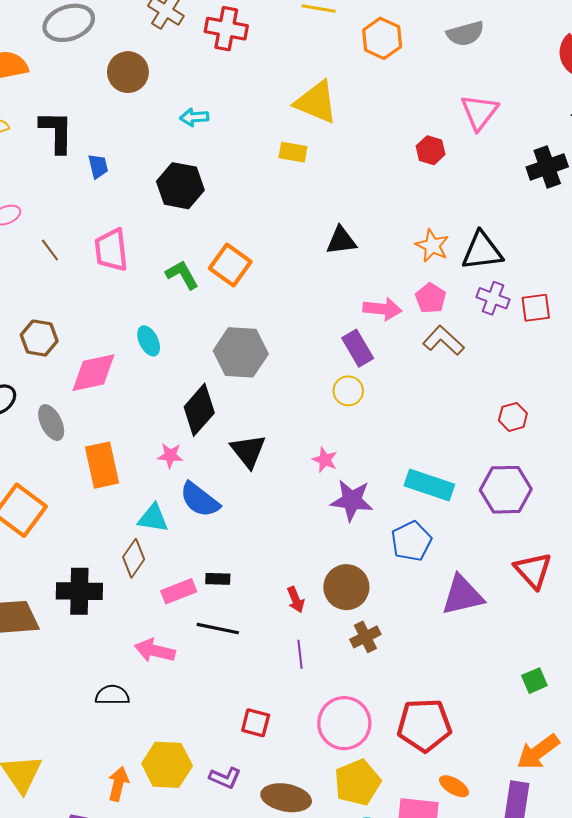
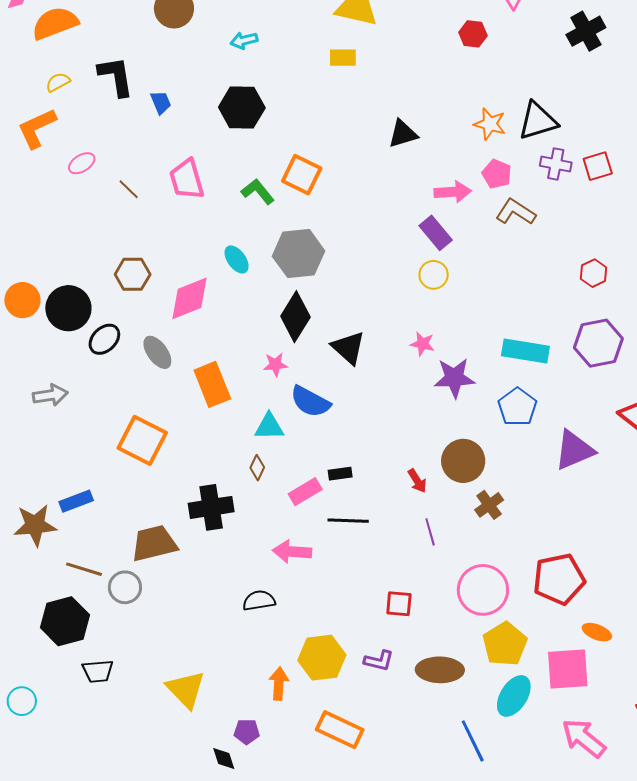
gray hexagon: (241, 352) -> (299, 254), moved
brown diamond: (134, 558) -> (257, 468), size x0.7

